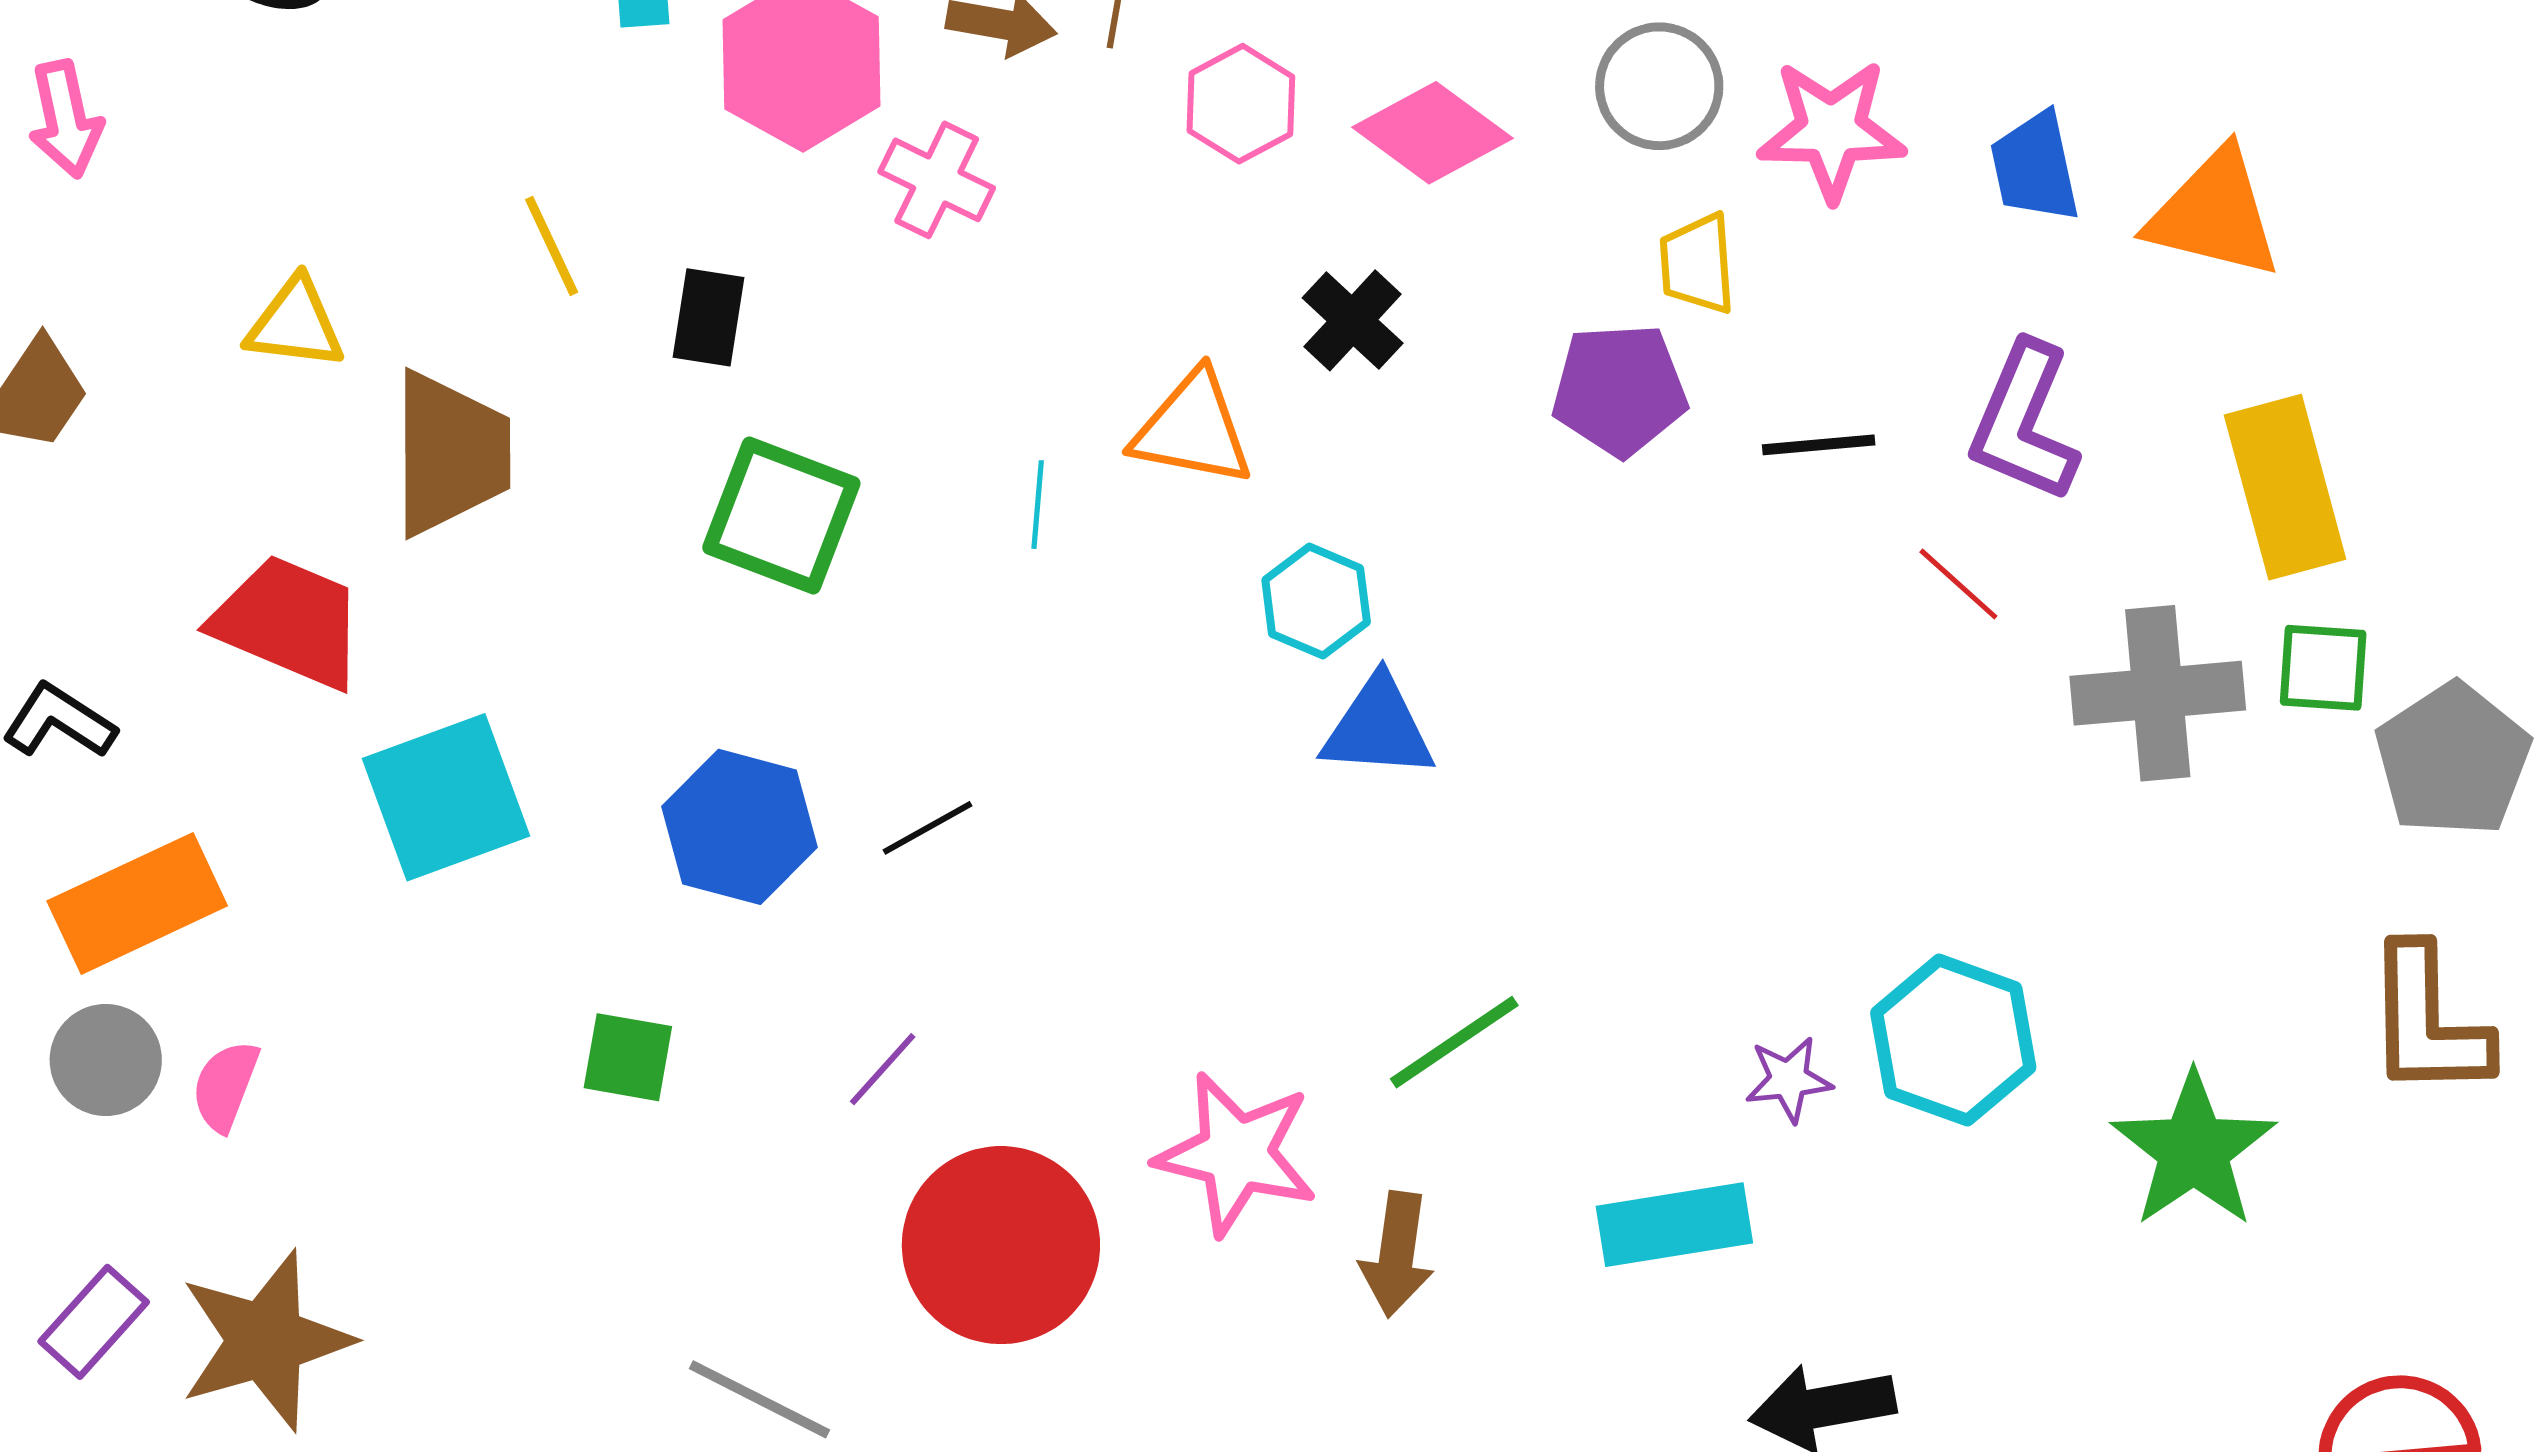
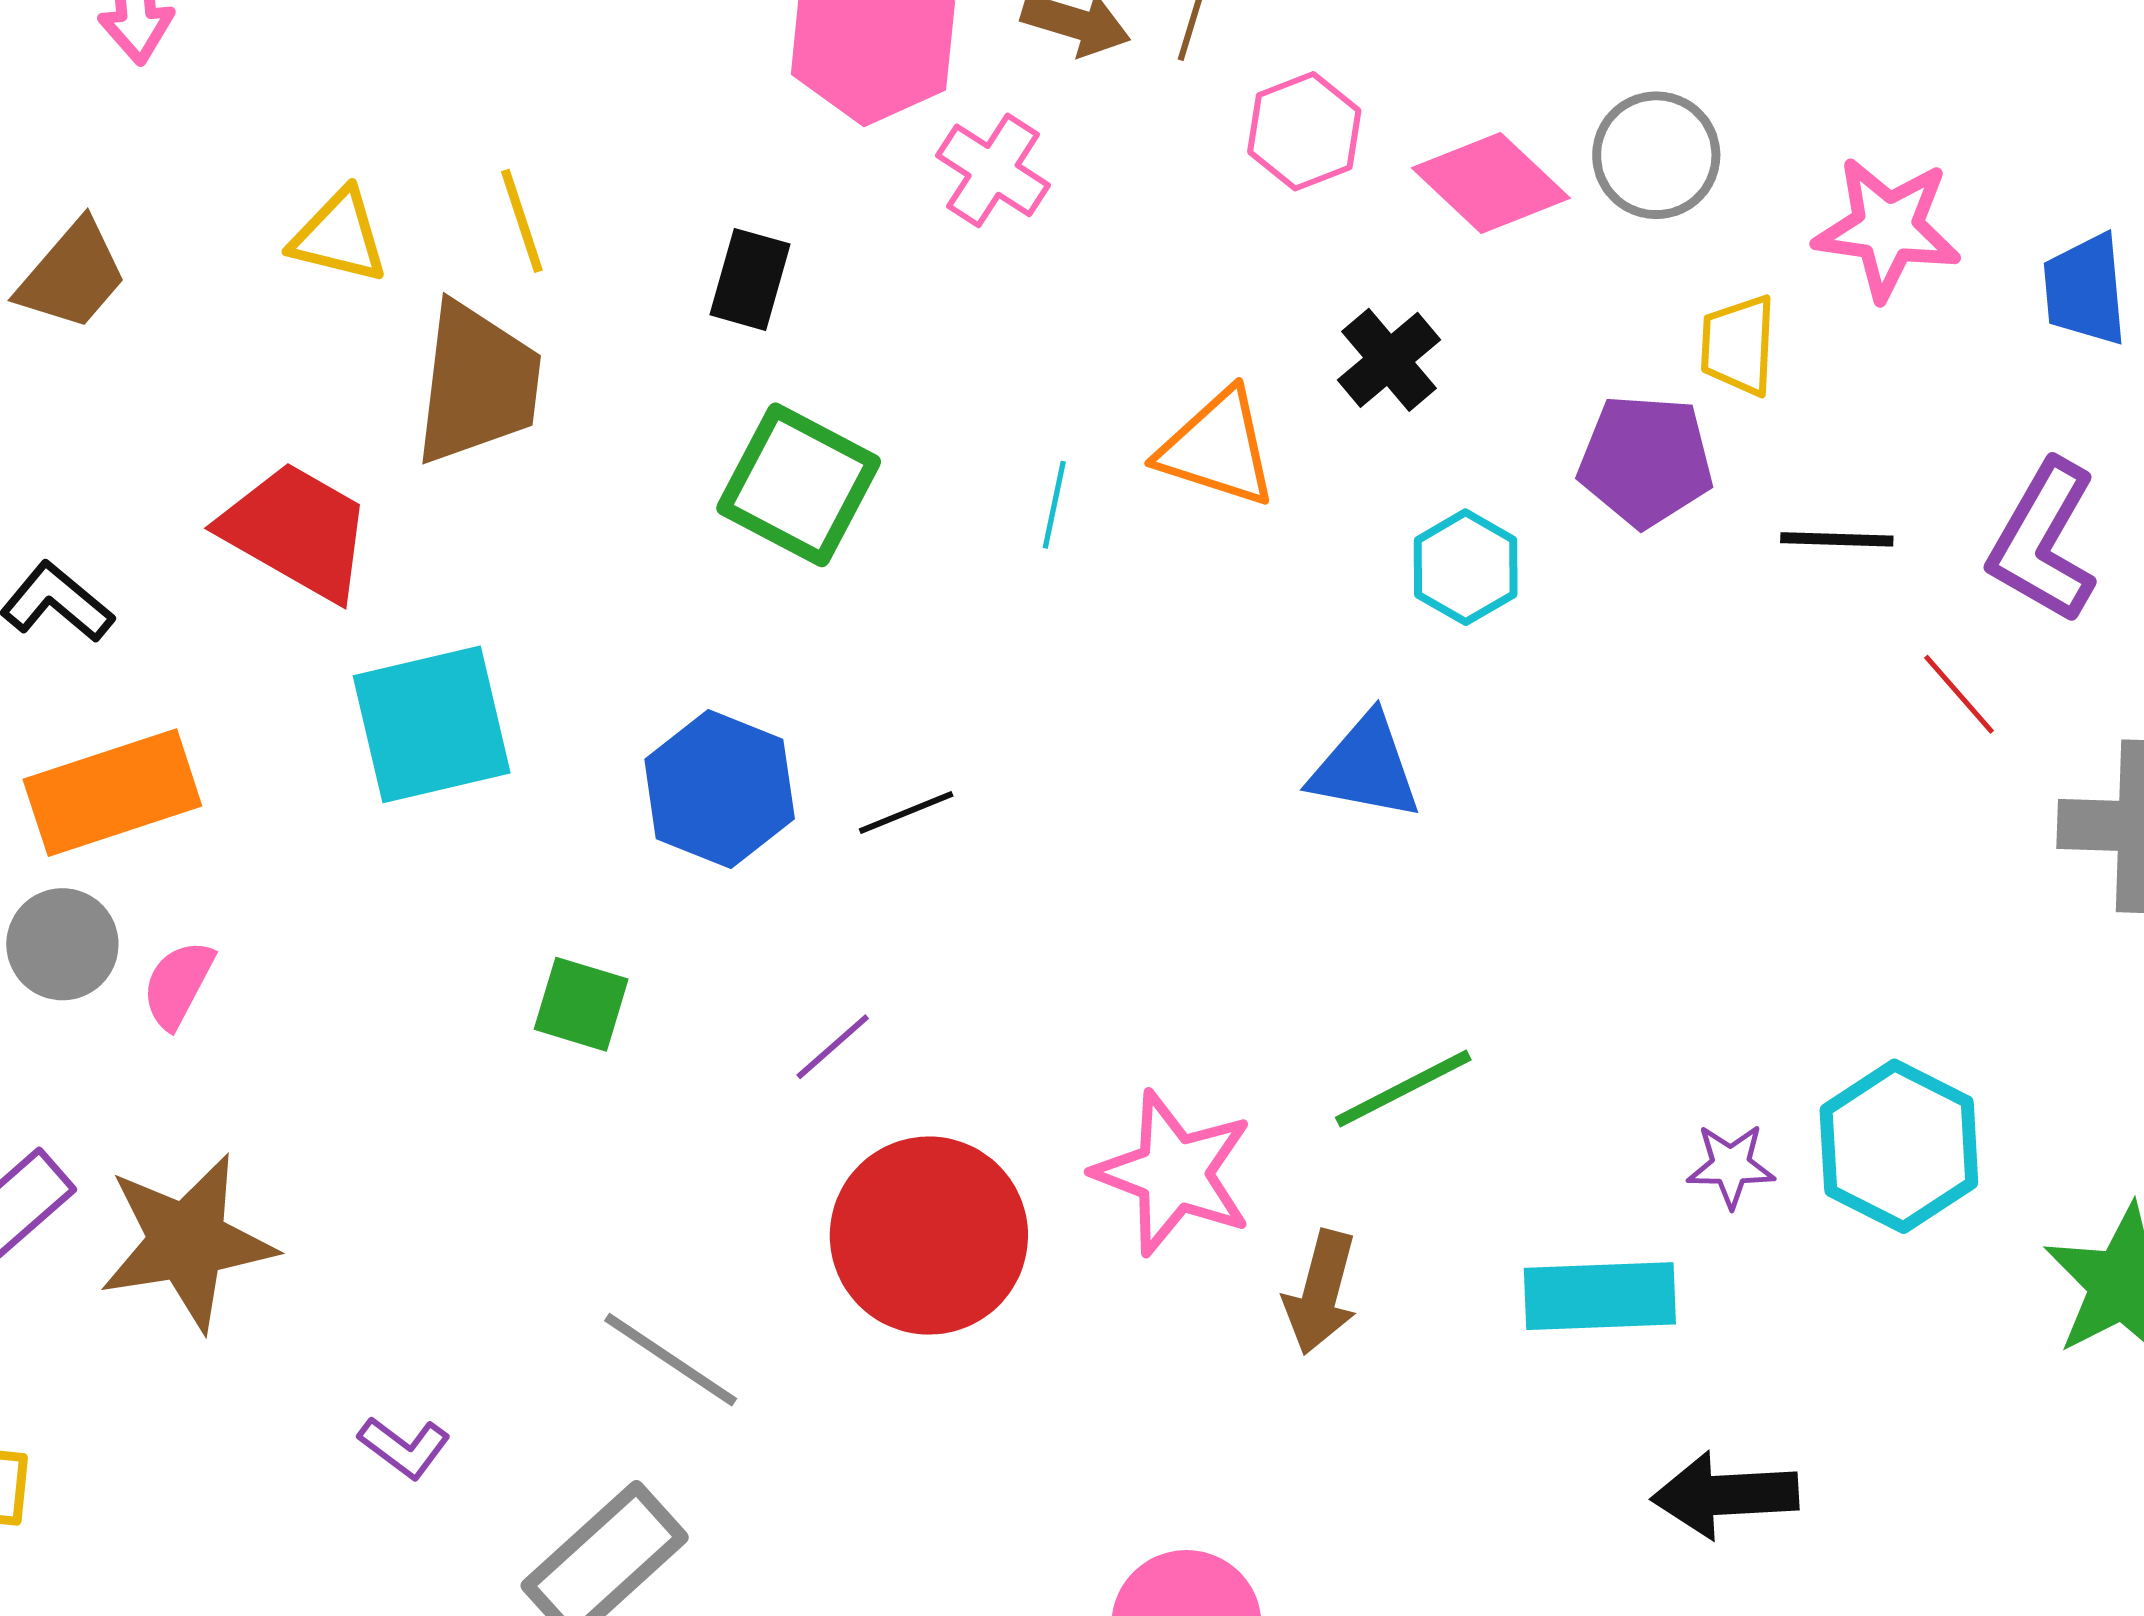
gray circle: (1659, 86) -> (1656, 155), moved
yellow line: (552, 246) -> (522, 221), moved
cyan hexagon: (1316, 601) -> (1466, 567), moved

